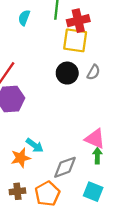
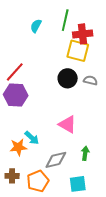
gray semicircle: (94, 72) -> (90, 80), turned -112
pink triangle: (95, 139) -> (67, 124), moved
cyan square: (93, 192) -> (78, 184), turned -36

